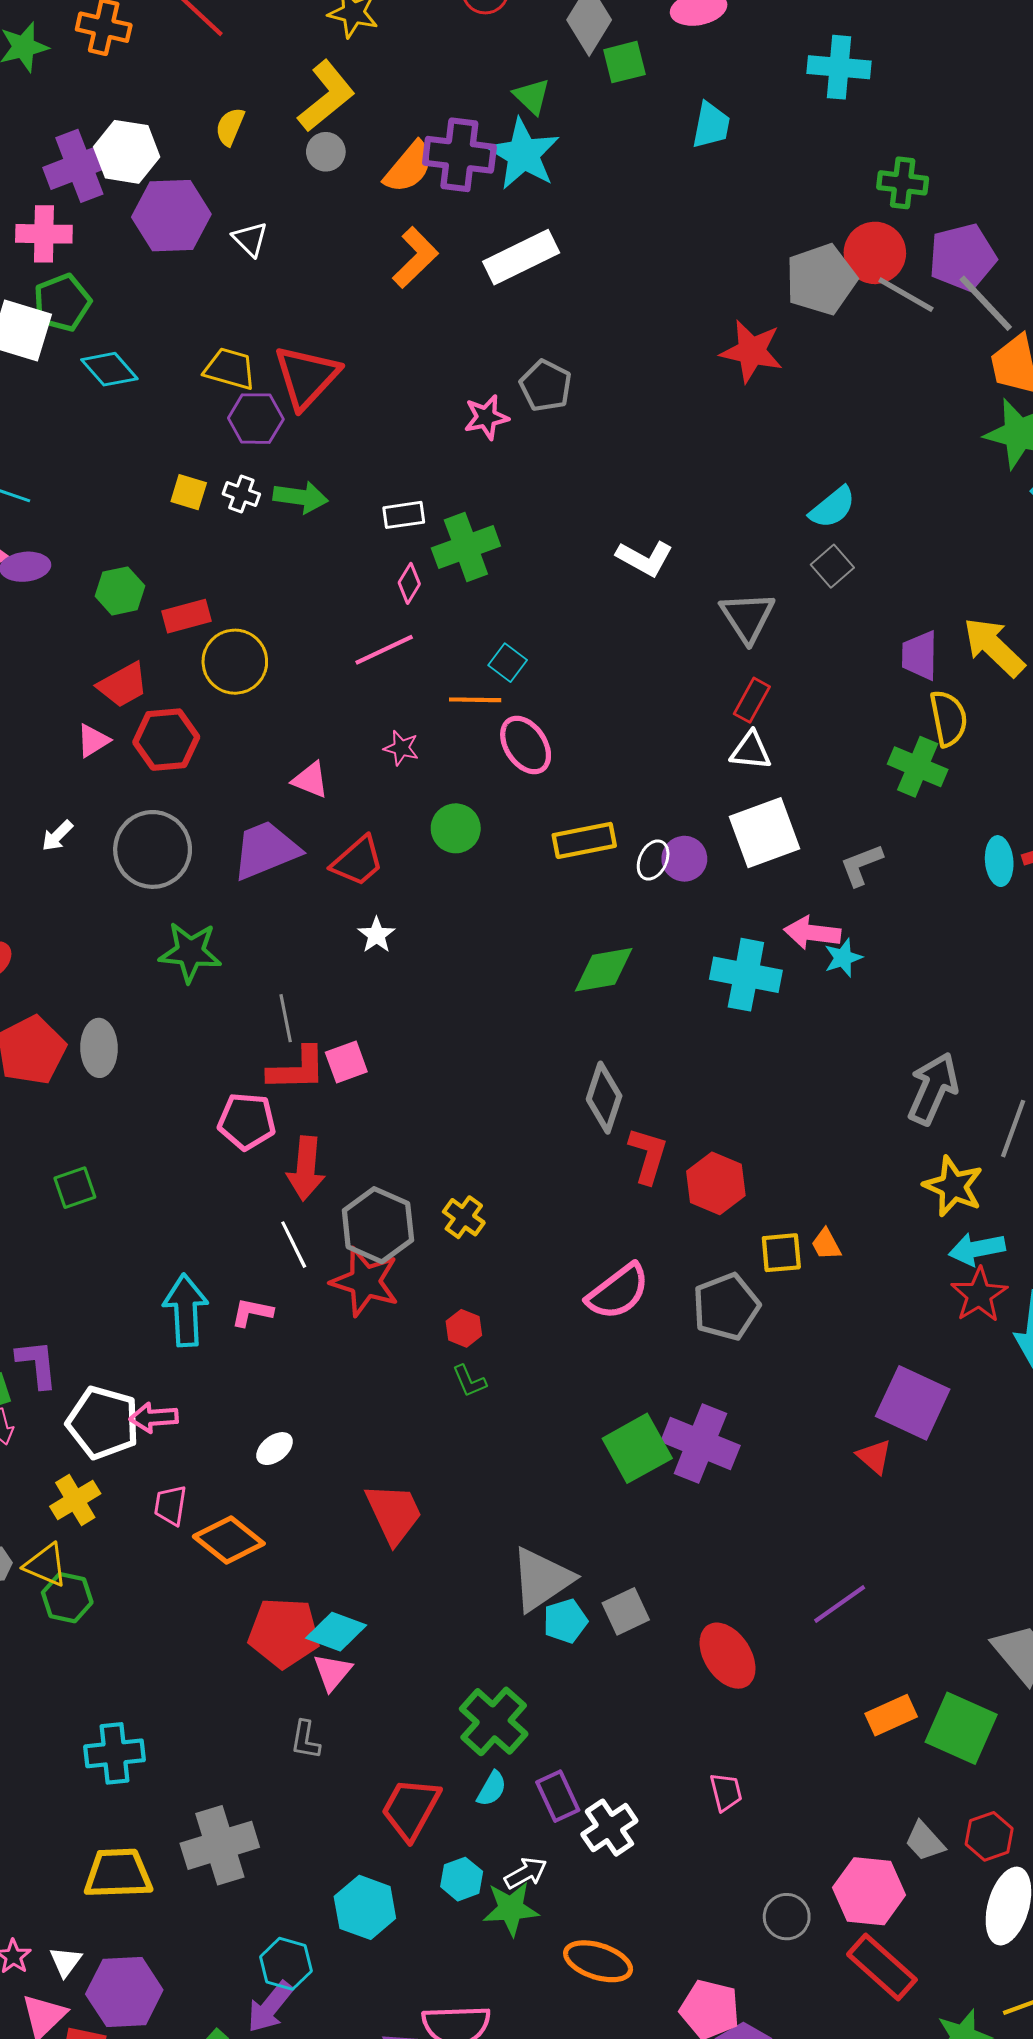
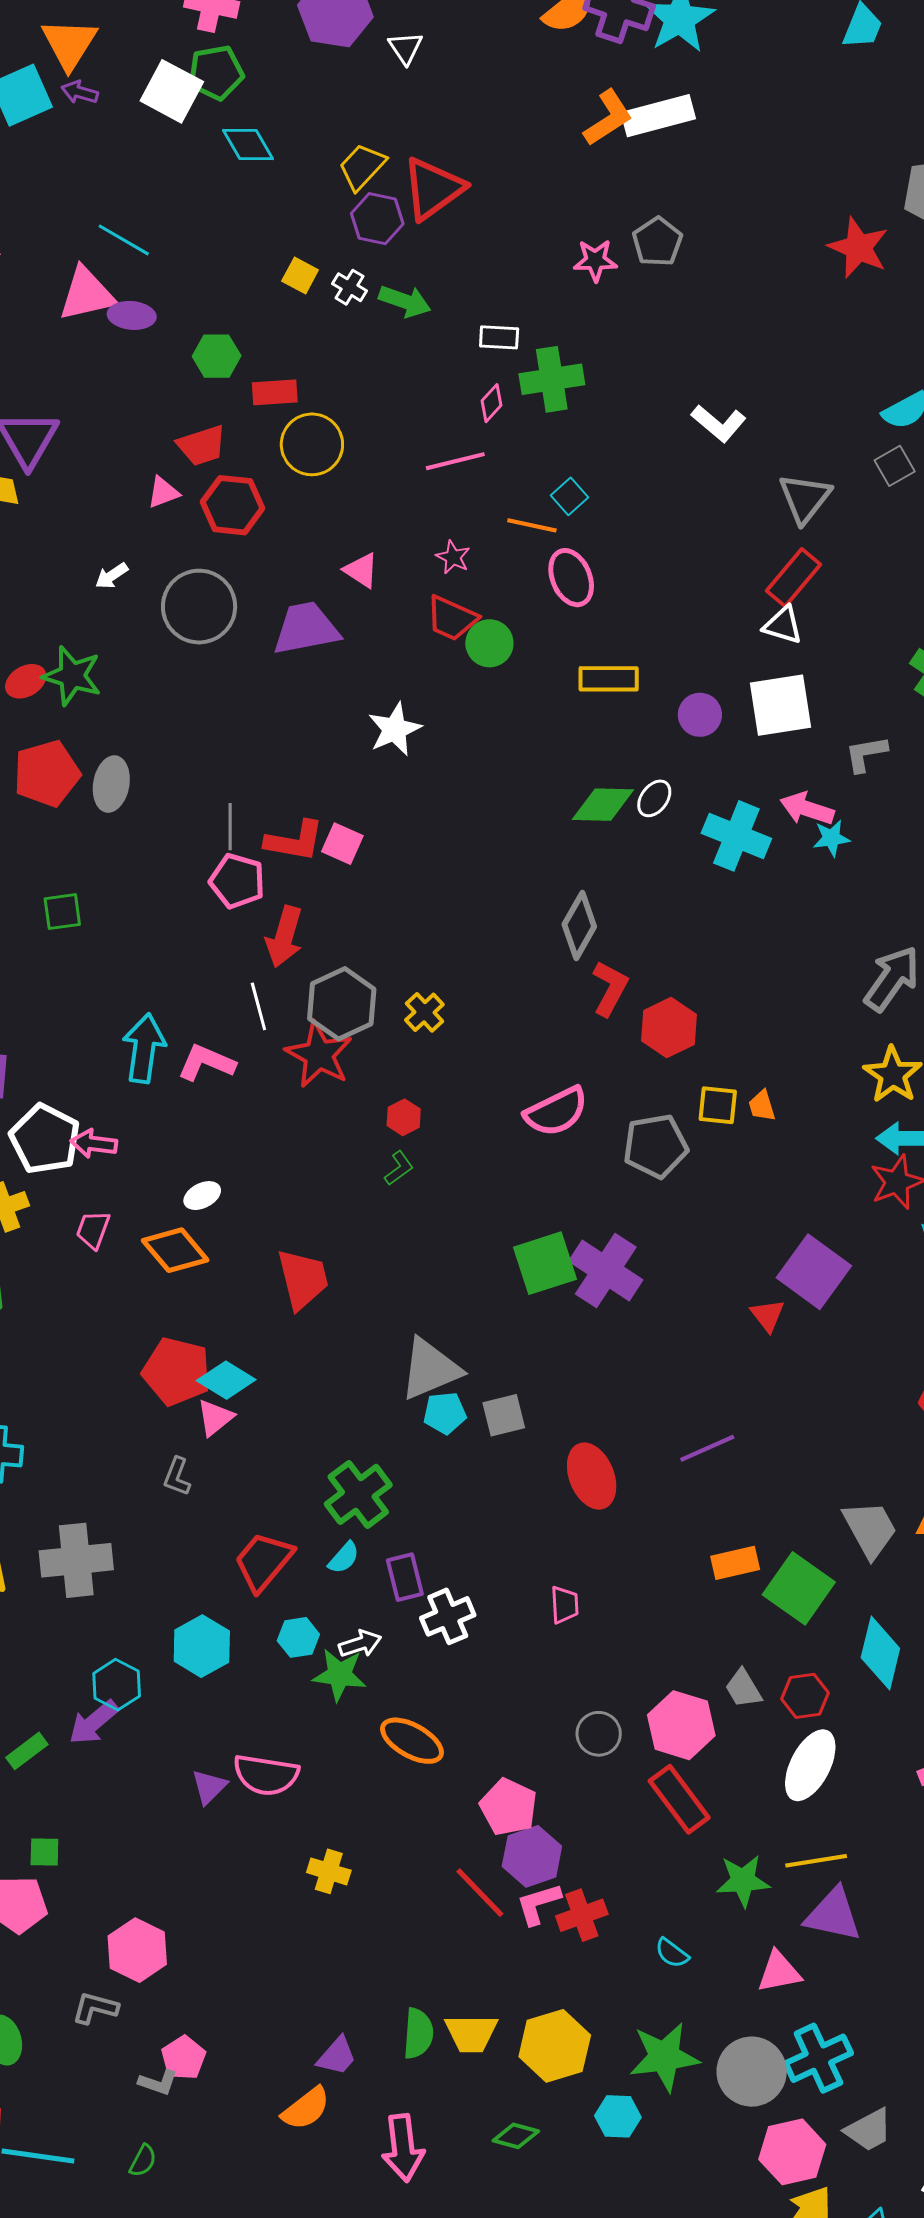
orange L-shape: (415, 257) -> (608, 118), moved
yellow trapezoid: (230, 369) -> (362, 167), turned -74
red rectangle: (752, 700) -> (793, 578), size x1.4
white ellipse: (653, 860) -> (654, 798), moved
red trapezoid: (358, 861) -> (452, 618), moved, turned 54
white star: (376, 935) -> (395, 729), size x1.5
green star: (190, 952) -> (72, 676), moved
gray line: (286, 1018) -> (230, 827), moved
pink square: (346, 1062) -> (342, 844), turned 33
pink L-shape: (252, 1312) -> (206, 1063), size x1.4
green L-shape: (469, 1381) -> (399, 1168), turned -114
orange diamond: (229, 1540) -> (175, 1250), moved

